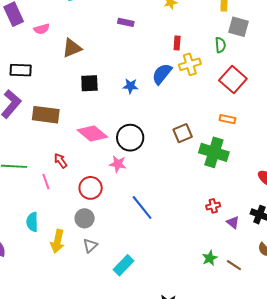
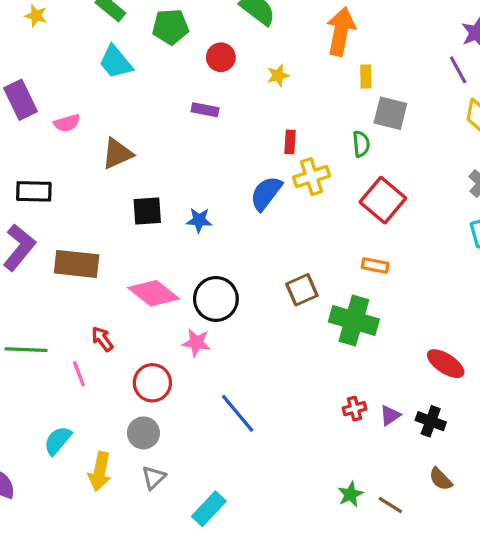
blue star: (131, 86) -> (199, 220), moved
cyan semicircle: (32, 222) -> (58, 441), turned 42
purple triangle: (233, 222) -> (390, 415), moved, turned 48

